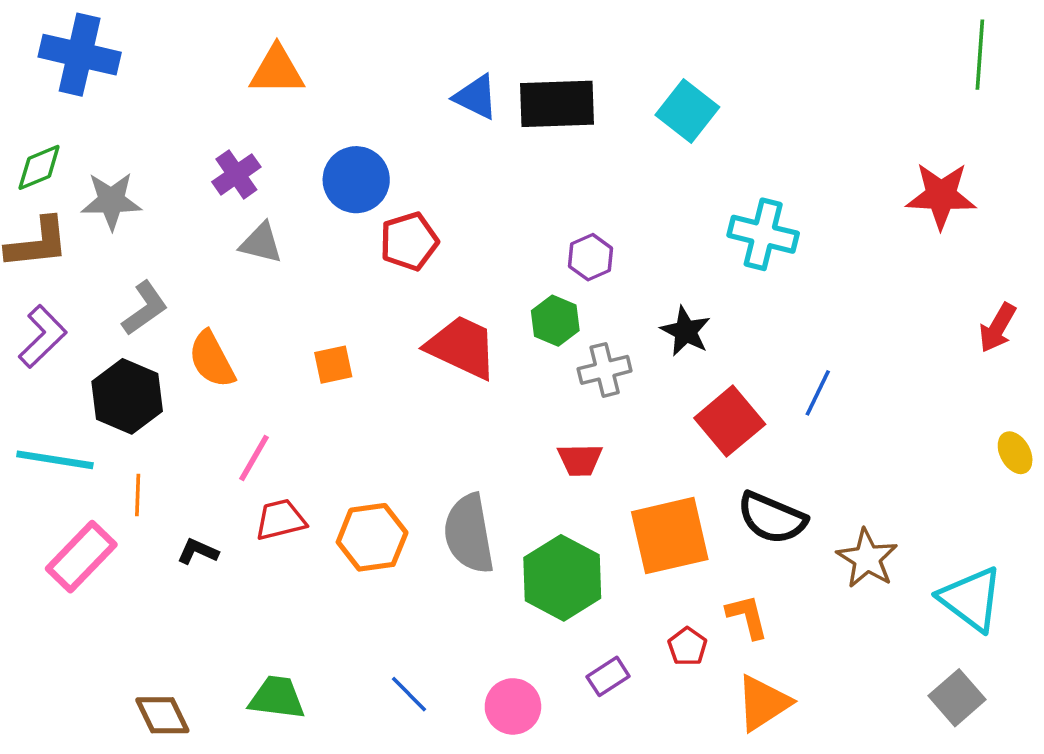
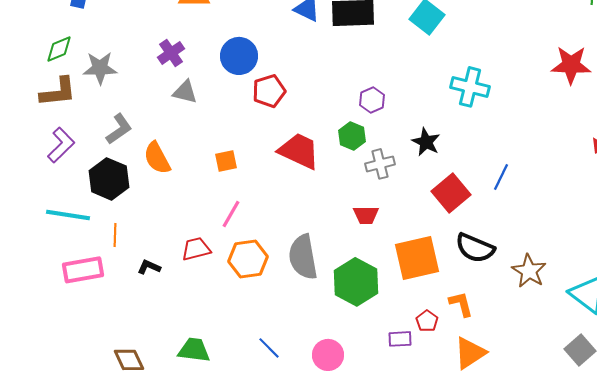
pink line: (254, 458) -> (231, 214), moved
pink rectangle: (81, 557) -> (83, 270), turned 36
purple rectangle: (608, 676) -> (400, 339), moved, turned 30

